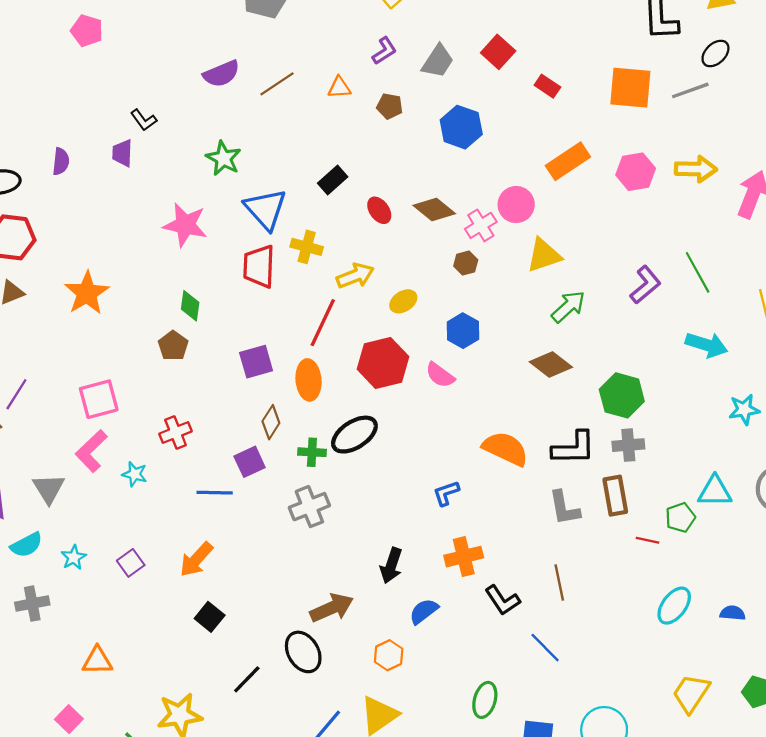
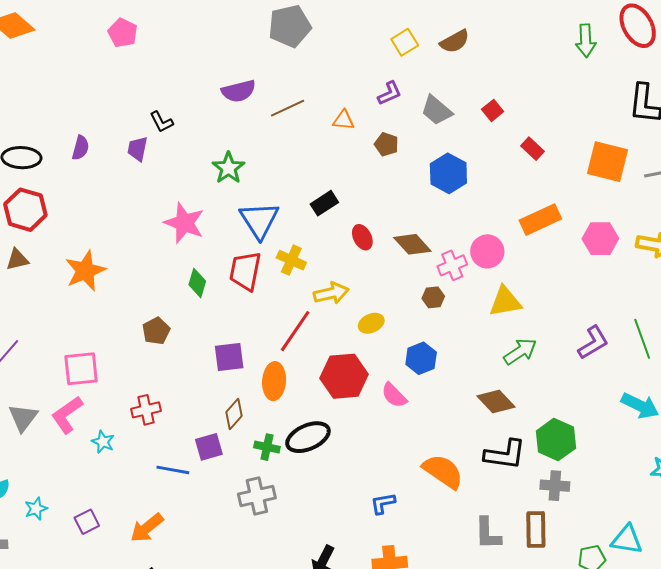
red square: (498, 52) -> (493, 110), size x0.7
gray trapezoid: (438, 61) -> (437, 110), turned 88
green diamond: (190, 306) -> (197, 283), moved
black L-shape: (574, 448) -> (505, 454), moved
gray triangle: (49, 489) -> (23, 418), moved

